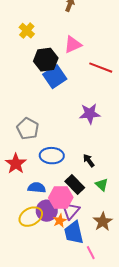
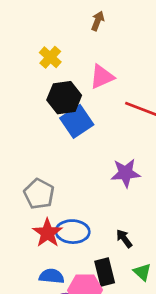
yellow cross: (27, 31) -> (50, 57), moved
red star: (16, 164) -> (47, 233), moved
black rectangle: (75, 185) -> (105, 272), turned 30

